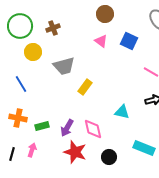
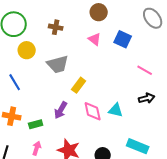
brown cross: (53, 28) -> (56, 27), moved, turned 32
purple arrow: (67, 128) -> (61, 110), moved
pink diamond: (93, 129) -> (93, 111), moved
pink arrow: (32, 150) -> (37, 148), moved

